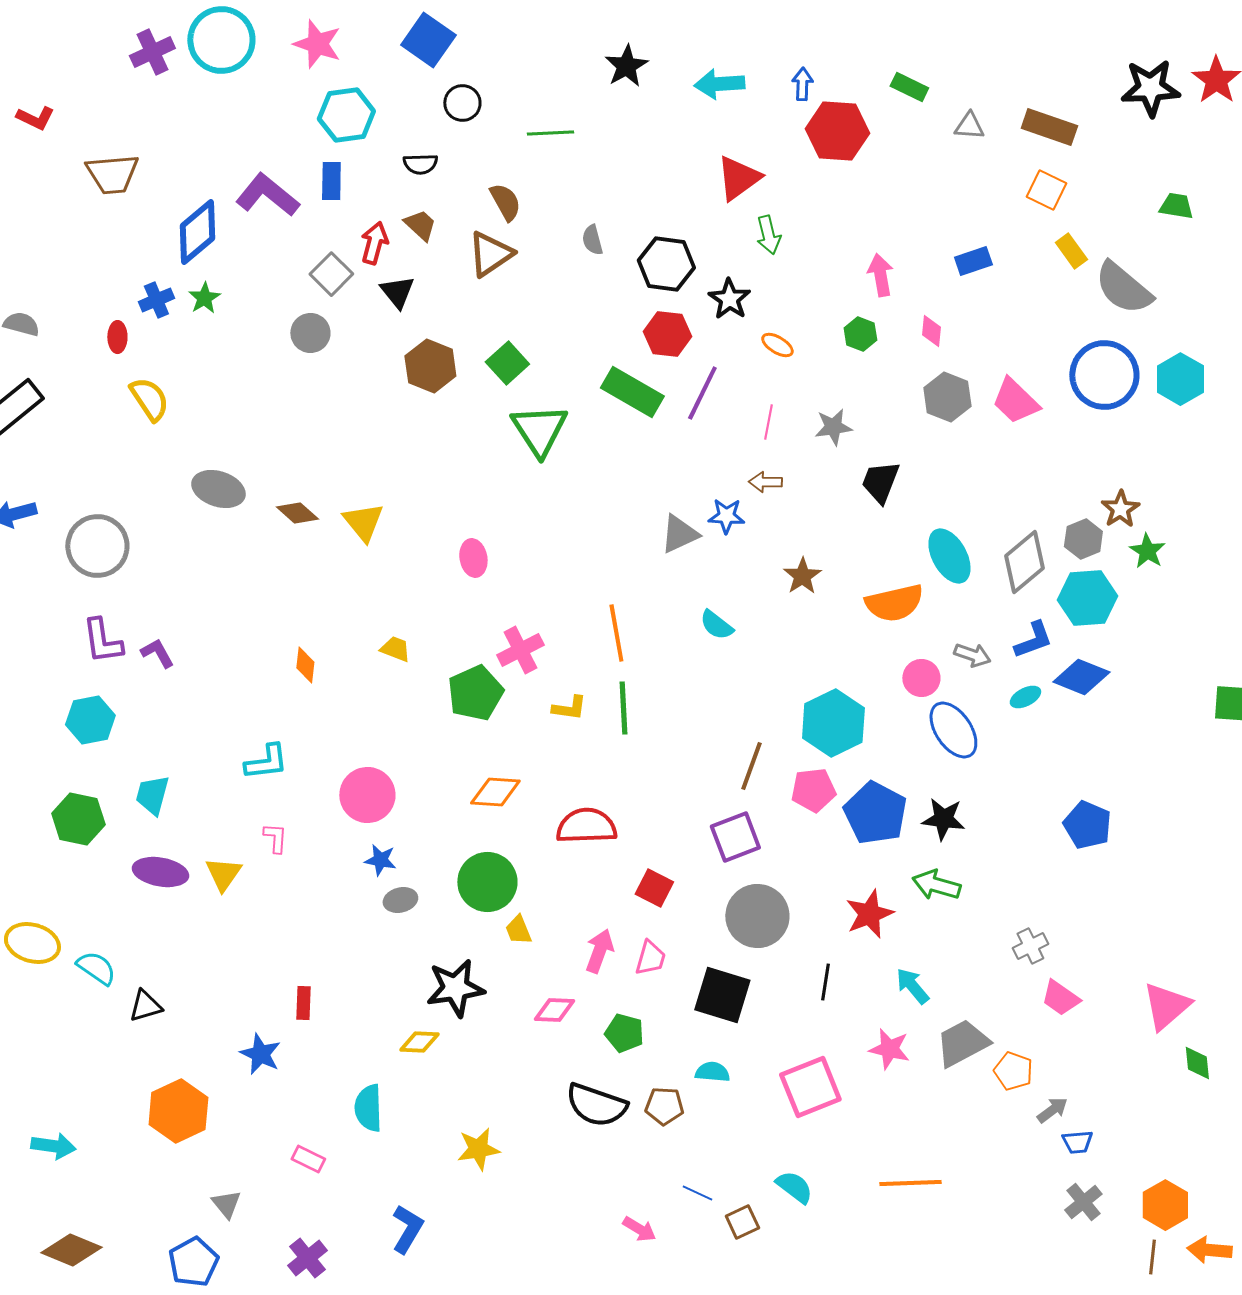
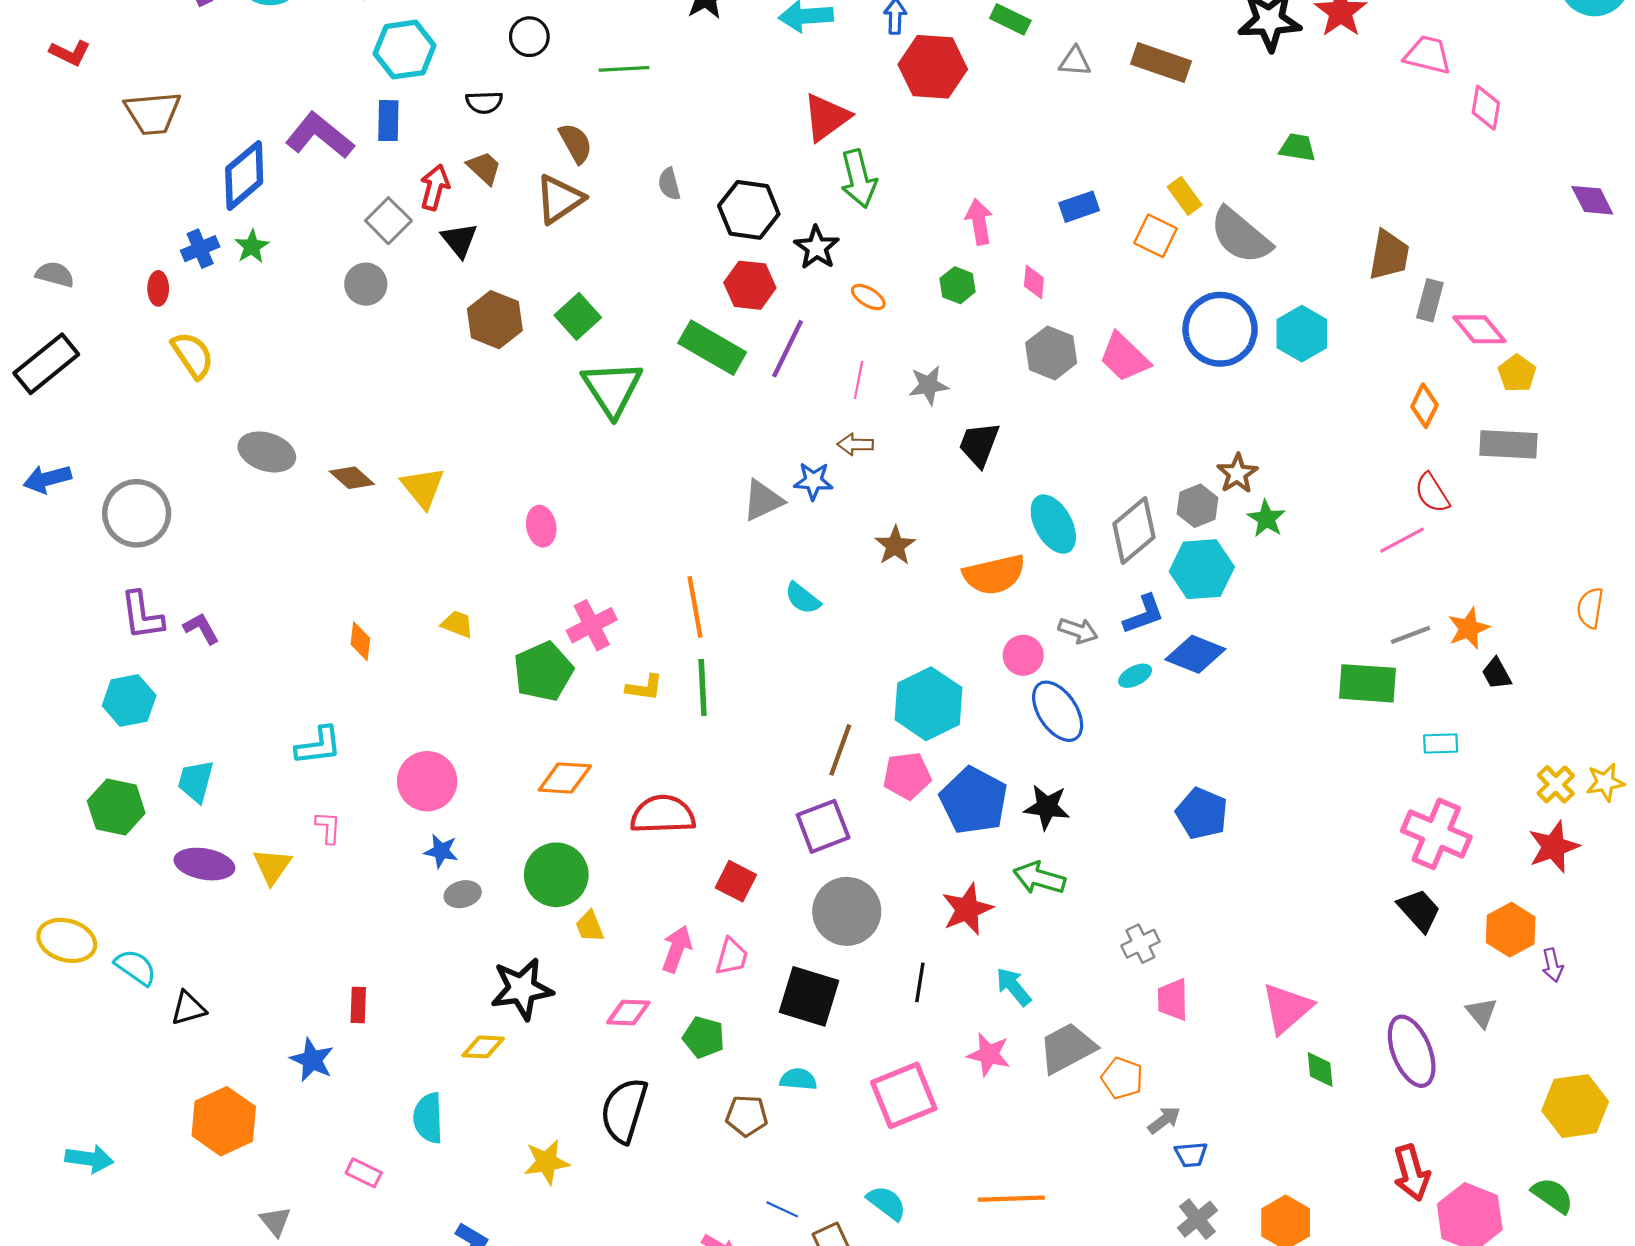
orange square: (1046, 190) -> (1156, 236), moved
green arrow: (768, 235) -> (859, 179), size x1.4
pink trapezoid: (1060, 998) -> (1173, 1000), turned 54
black semicircle: (596, 1105) -> (624, 1110), moved, turned 88

